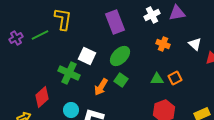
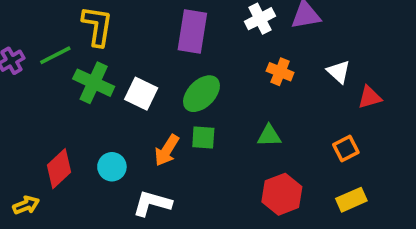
purple rectangle: (115, 22) -> (192, 31), turned 30
green cross: (69, 73) -> (94, 83), moved
orange square: (175, 78) -> (346, 148), moved
green square: (121, 80) -> (203, 138), turned -32
cyan circle: (71, 110) -> (112, 167), moved

